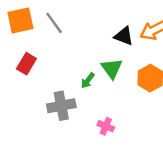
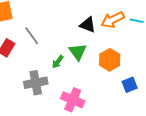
gray line: (54, 23) -> (32, 36), moved
pink cross: (106, 126) -> (73, 100), size x1.6

